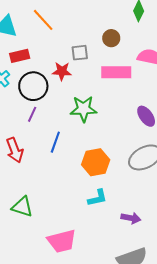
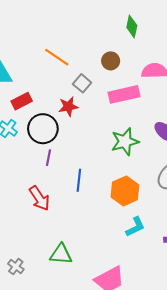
orange line: (43, 20) -> (57, 57), moved
gray square: (80, 53) -> (82, 83), turned -30
green star: (83, 109) -> (125, 142), moved

